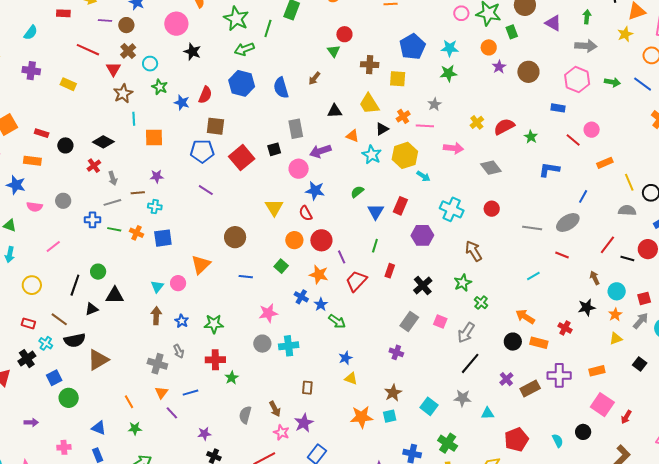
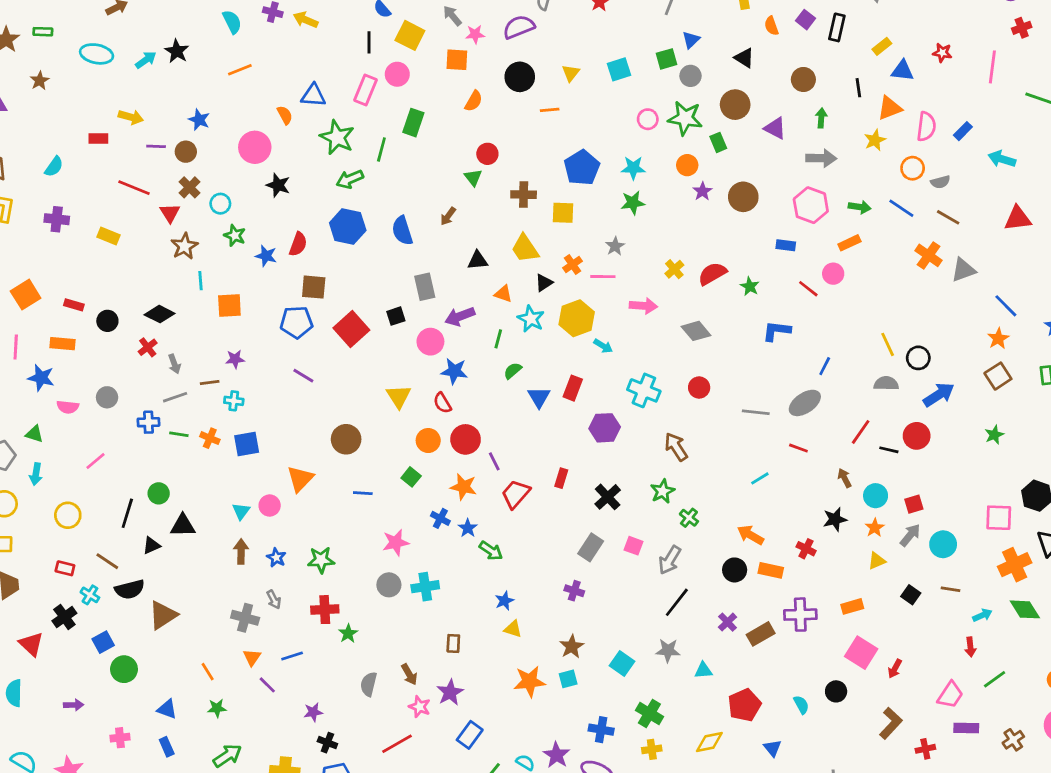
orange rectangle: (605, 163) -> (849, 243), moved
green line: (375, 246) -> (498, 339), moved

